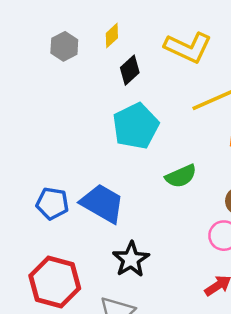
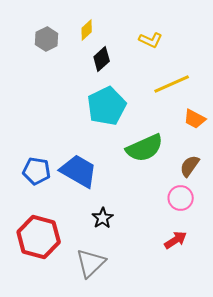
yellow L-shape: (188, 48) -> (151, 40), size x0.6
green semicircle: (181, 176) -> (145, 148), size x1.4
black star: (131, 259) -> (103, 218), size x0.7

